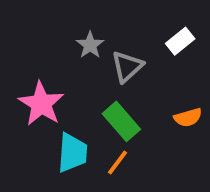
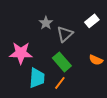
pink star: (41, 104) -> (21, 53), turned -30
orange semicircle: (188, 117) -> (96, 60), turned 40

